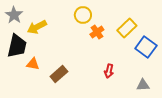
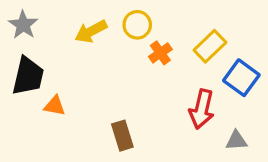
yellow arrow: (37, 27) -> (91, 31), moved
red arrow: (109, 71) -> (202, 109), moved, size x1.6
brown rectangle: (59, 74) -> (122, 136), moved, turned -66

